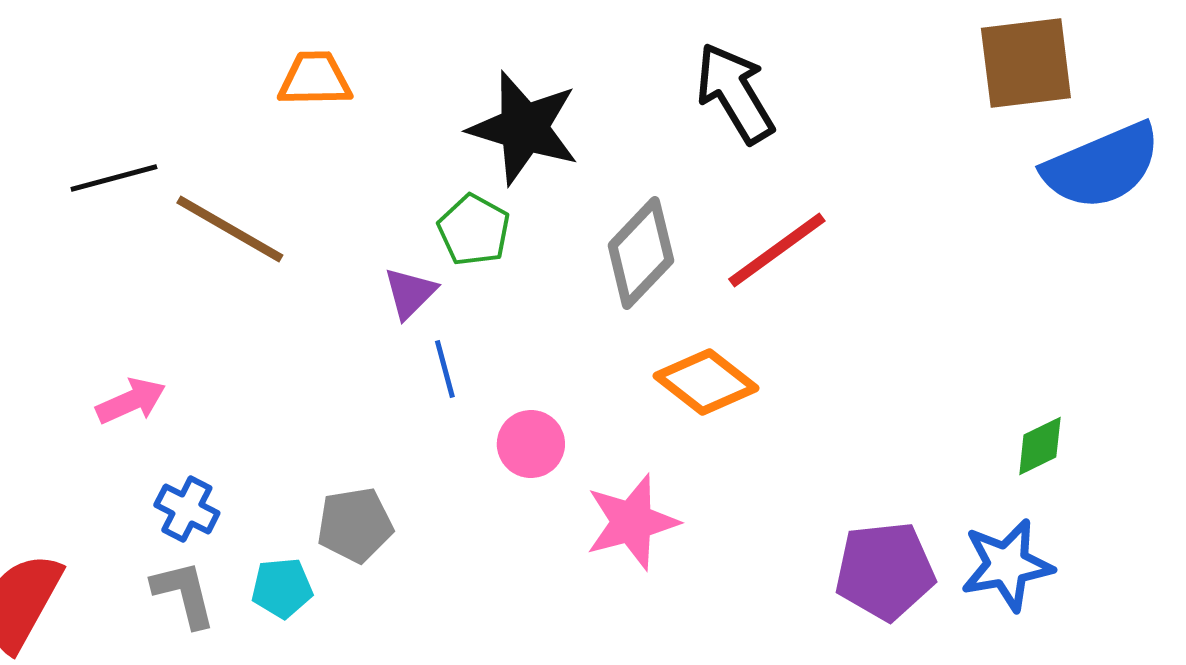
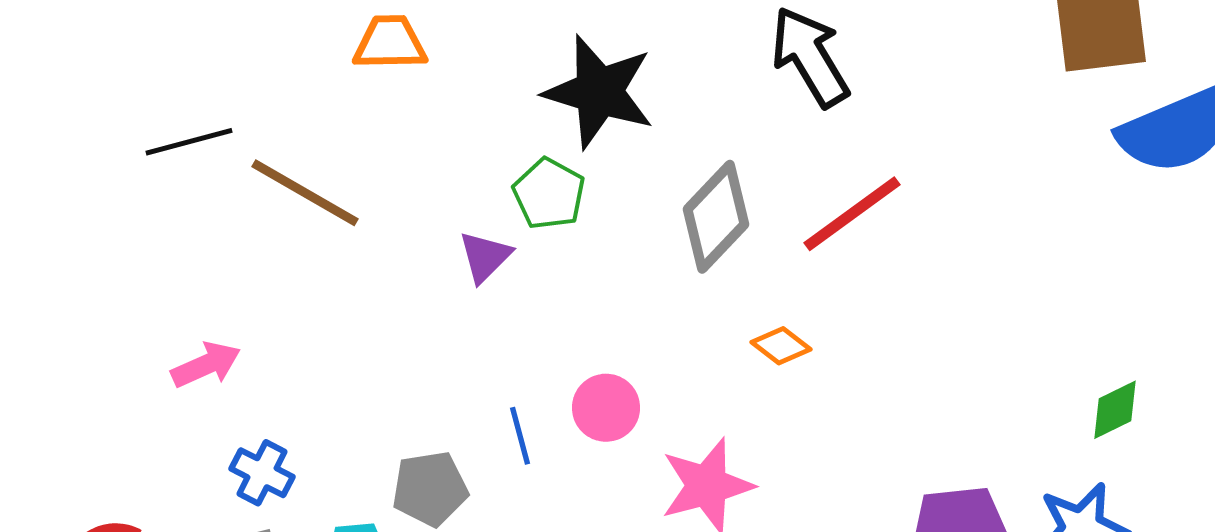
blue line: (445, 369) -> (520, 436), moved
orange diamond: (706, 382) -> (781, 346), size x0.6

